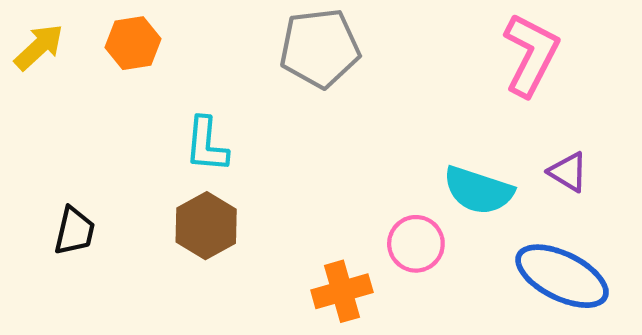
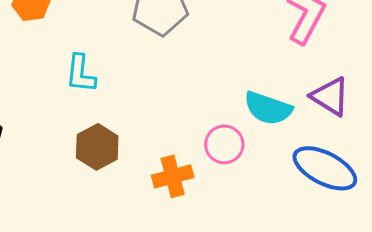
purple triangle: (568, 172) -> (330, 96), size x1.4
brown hexagon: (206, 226) -> (97, 147), moved

